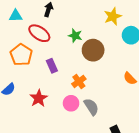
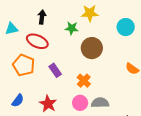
yellow star: (113, 16) -> (90, 13), moved, turned 30
green star: (75, 36) -> (72, 28), moved
gray semicircle: (91, 107) -> (100, 103), turned -48

